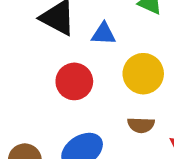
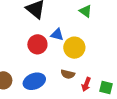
blue triangle: (104, 34) -> (57, 35), moved

